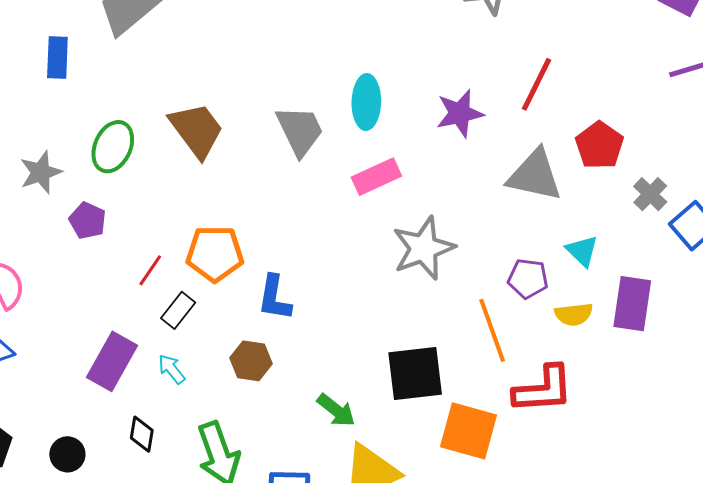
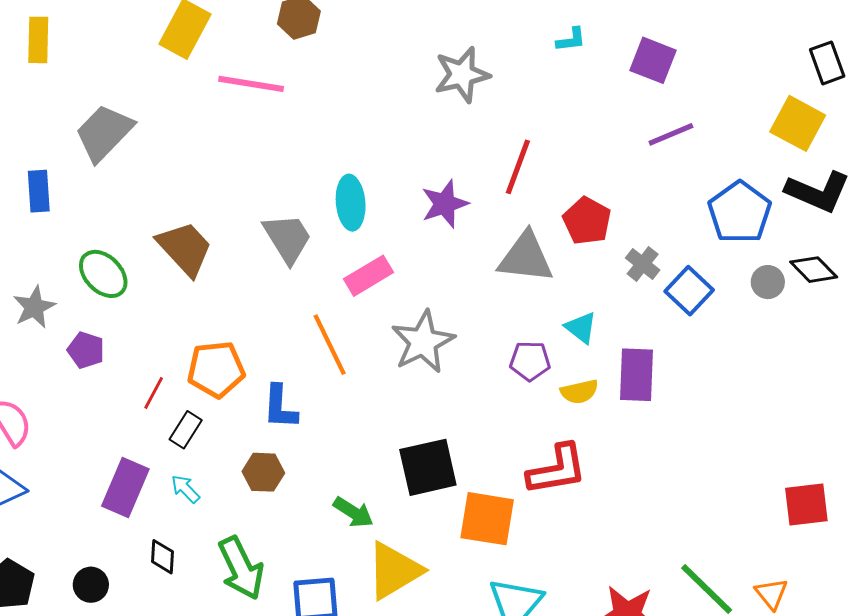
green ellipse: (113, 147) -> (103, 274), turned -63
orange line: (492, 330) -> (330, 345), moved

